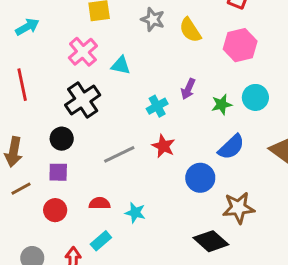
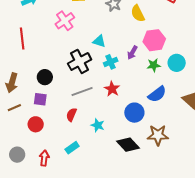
pink hexagon: (240, 45) -> (154, 40), moved
cyan triangle: (121, 65) -> (99, 41), moved
black cross: (83, 100) -> (80, 62), moved
red semicircle: (99, 203) -> (71, 115), moved, turned -72
cyan star: (135, 213) -> (98, 125), moved
cyan rectangle: (101, 241) -> (72, 148), moved
black diamond: (211, 241) -> (128, 145), moved

